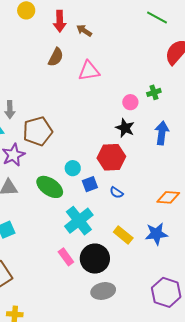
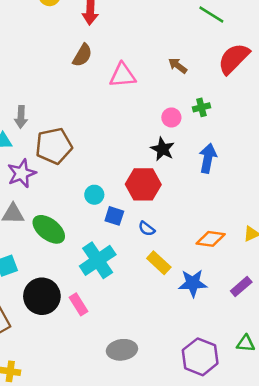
brown arrow: (84, 31) -> (178, 66), moved
blue square: (90, 184) -> (114, 216), turned 35
green ellipse: (50, 187) -> (49, 229), moved
yellow rectangle: (123, 235) -> (159, 263), moved
black circle: (95, 259) -> (42, 296), moved

